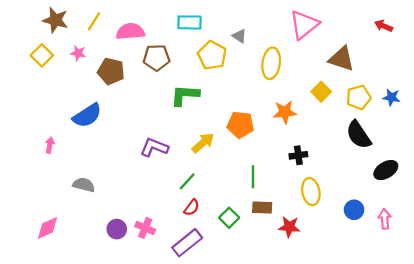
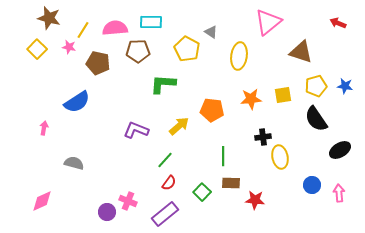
yellow line: (94, 21) -> (83, 30), moved
cyan rectangle: (189, 22) -> (151, 22), moved
yellow square: (321, 92) -> (283, 95), moved, turned 36
yellow ellipse: (311, 192) -> (280, 157), moved
purple circle: (117, 229) -> (107, 212), moved

